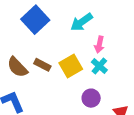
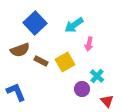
cyan cross: (99, 66) -> (97, 76), moved
brown semicircle: (17, 67) -> (20, 50), moved, turned -66

